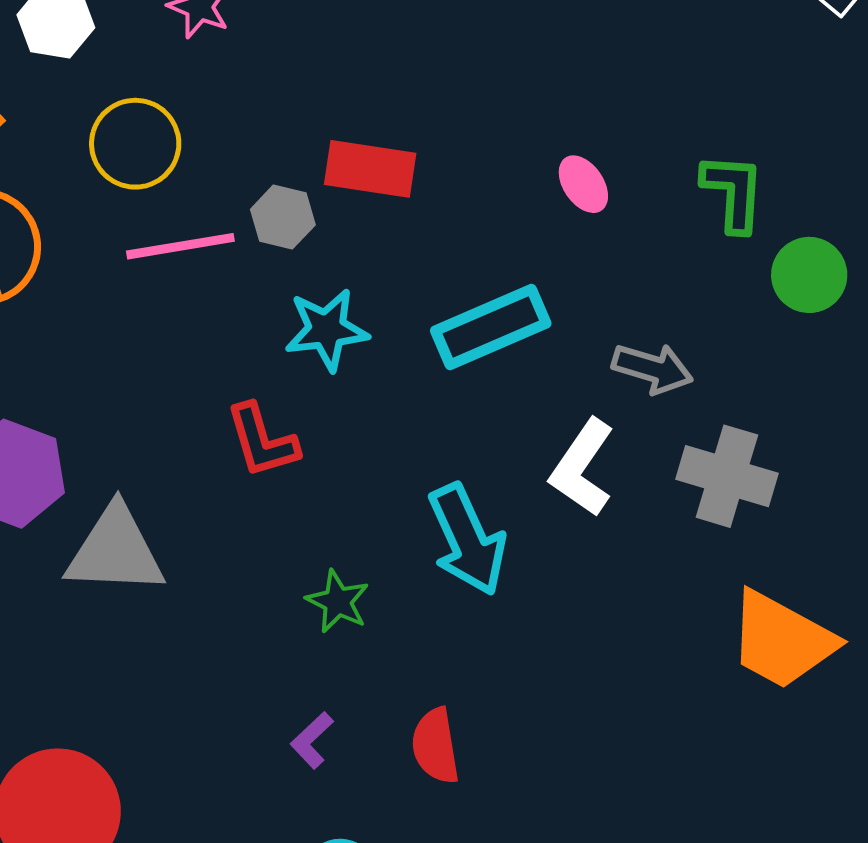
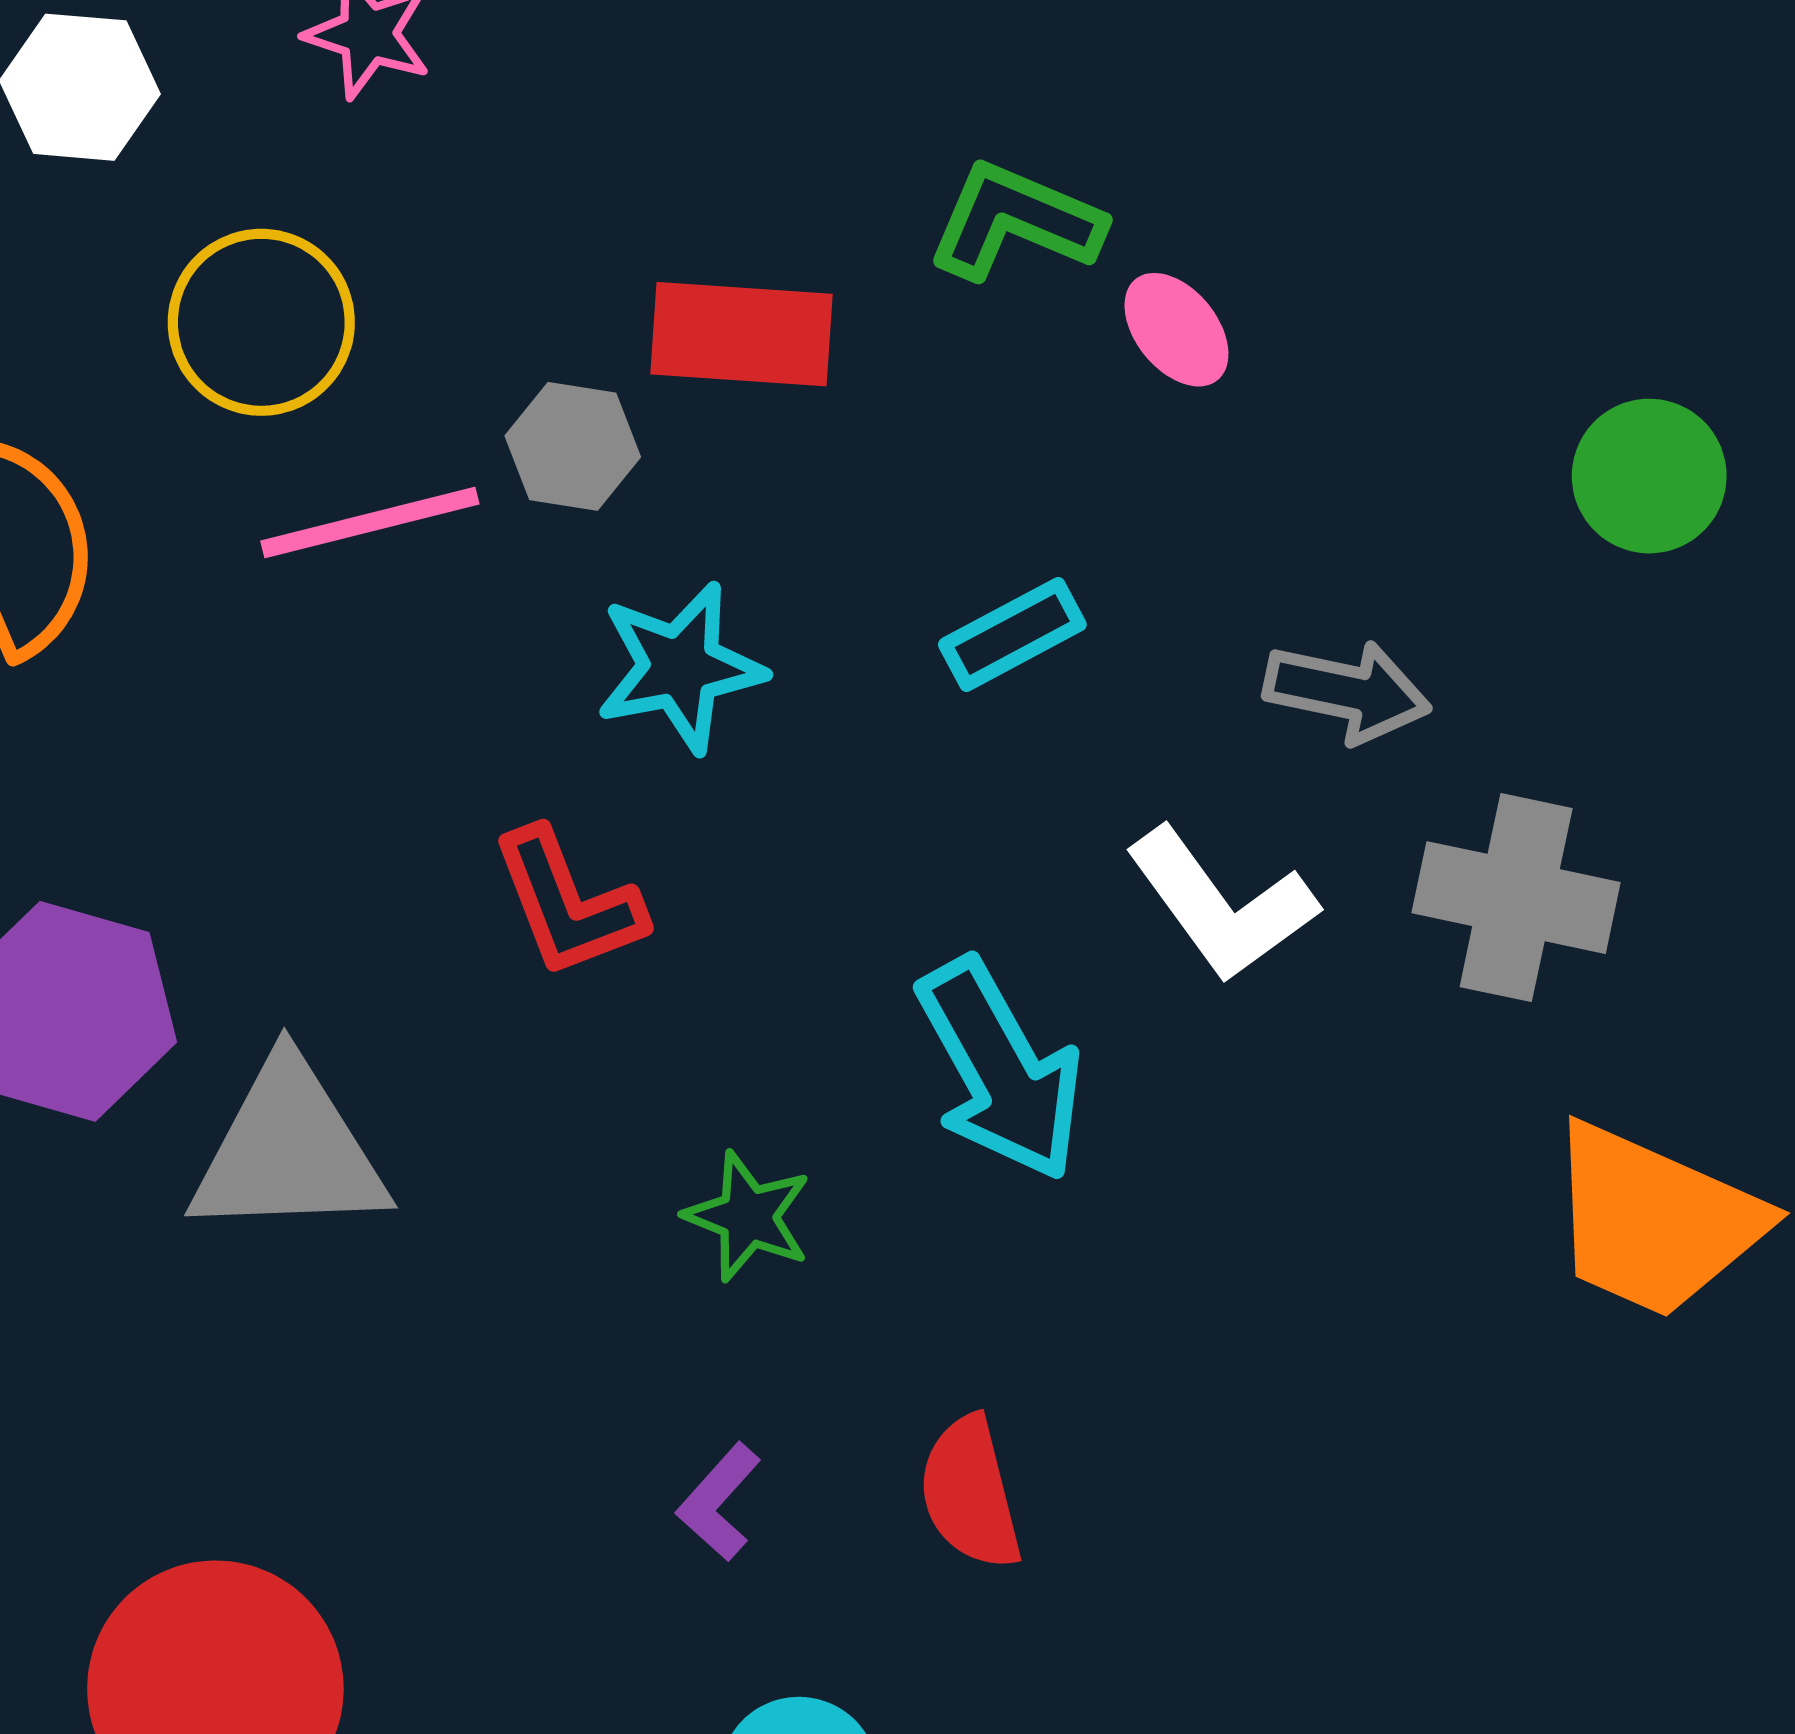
green L-shape: (733, 192) -> (1015, 221), moved, turned -66
cyan rectangle: (491, 327) -> (1012, 634), size x0.6
white L-shape: (582, 468) -> (1221, 905), turned -66

